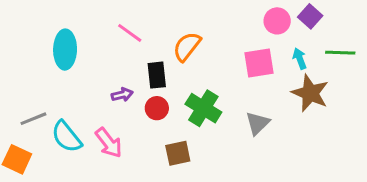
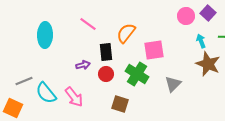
pink square: (259, 63) -> (154, 50), moved
brown square: (178, 153) -> (120, 104), turned 30

